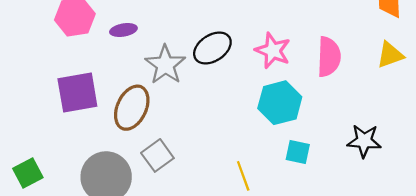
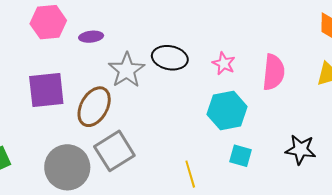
black ellipse: (212, 48) -> (170, 58), turned 40
pink star: (273, 51) -> (224, 63), size x0.7
gray square: (157, 155) -> (114, 151), size x1.4

